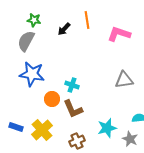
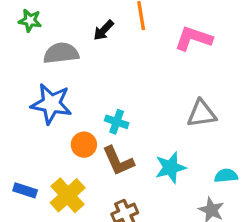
green star: (34, 20) -> (30, 20), moved
gray semicircle: (26, 41) -> (61, 53), moved, turned 55
cyan star: (107, 128) -> (171, 168), moved

